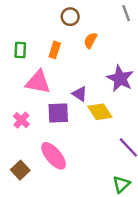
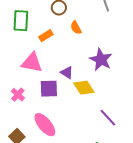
orange semicircle: (90, 40) -> (76, 28), turned -56
green rectangle: (20, 50) -> (21, 21), moved, size x1.5
orange rectangle: (55, 50) -> (46, 36), turned 40

